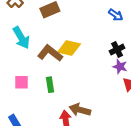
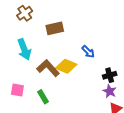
blue arrow: (116, 15) -> (88, 52), moved
green rectangle: (50, 85) -> (43, 97), turned -32

